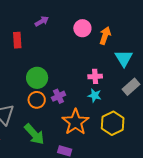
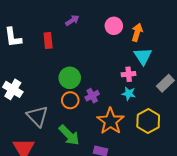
cyan triangle: (124, 58) -> (143, 56), moved

